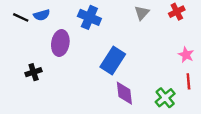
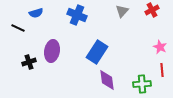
black line: (21, 17) -> (18, 28), moved
purple ellipse: (60, 43) -> (52, 51), moved
green cross: (165, 98) -> (142, 84), turned 36

